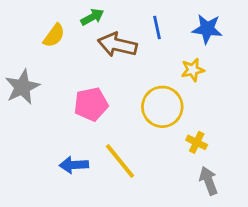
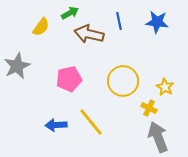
yellow star: (193, 70) -> (165, 87), moved, turned -30
gray arrow: (208, 181) -> (158, 137), size x1.4

